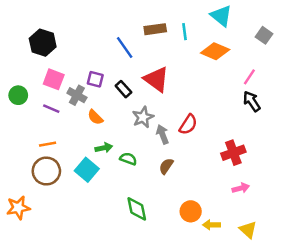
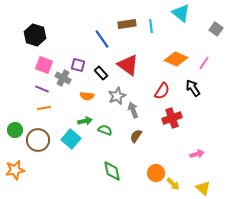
orange diamond: (215, 51) -> (176, 59), moved
green circle: (18, 95) -> (15, 130), moved
black arrow: (252, 101) -> (193, 88), moved
orange semicircle: (95, 117) -> (87, 96), moved, turned -40
red semicircle: (188, 125) -> (162, 91), moved
orange line: (48, 144) -> (44, 108), moved
red cross: (233, 153) -> (172, 118), moved
yellow arrow: (211, 225) -> (173, 184), turned -136

